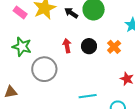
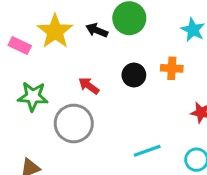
red arrow: (67, 46) -> (89, 86), moved, turned -32
orange cross: (114, 47) -> (172, 68), turned -32

